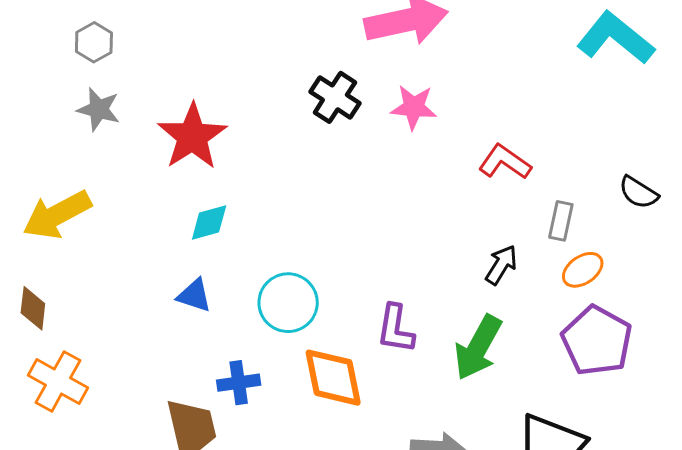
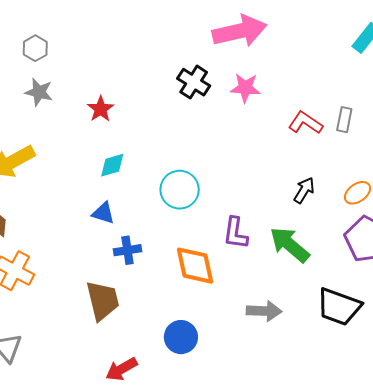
red star: (192, 136) -> (101, 109), size x0.6
gray rectangle: (561, 221) -> (344, 120), moved
cyan circle: (288, 303) -> (180, 190), moved
green arrow: (478, 348) -> (290, 245), turned 102
blue cross: (239, 383) -> (127, 250), moved

